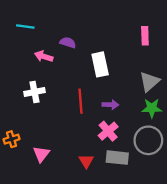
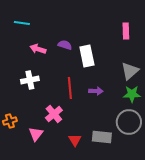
purple semicircle: (68, 43) -> (65, 45), moved
pink cross: (108, 131) -> (54, 114), moved

